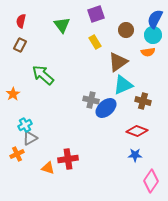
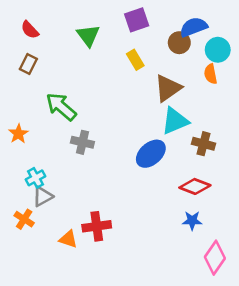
blue semicircle: (155, 19) -> (194, 27), moved, turned 42
red semicircle: (21, 21) -> (30, 30), turned -56
orange semicircle: (148, 52) -> (211, 74), turned 88
gray cross: (91, 100) -> (82, 142), moved
orange cross: (17, 154) -> (24, 219), turned -32

